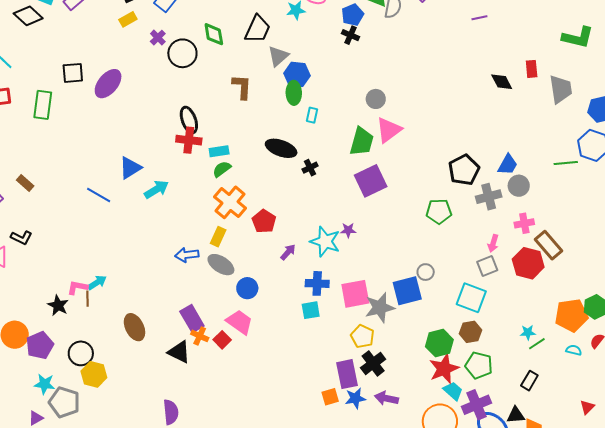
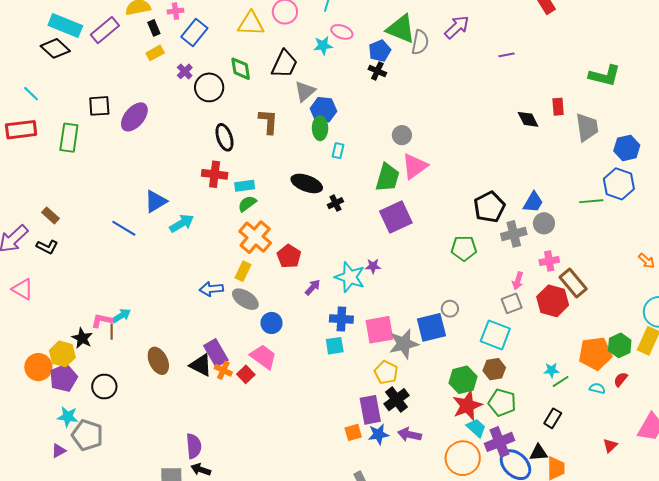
black ellipse: (189, 120) -> (224, 137), moved
black L-shape: (21, 238) -> (47, 247), moved
black triangle: (179, 352) -> (201, 365), moved
yellow hexagon: (94, 374) -> (62, 354), moved

